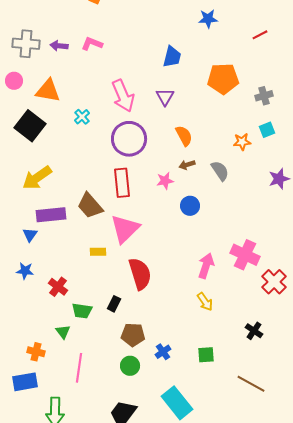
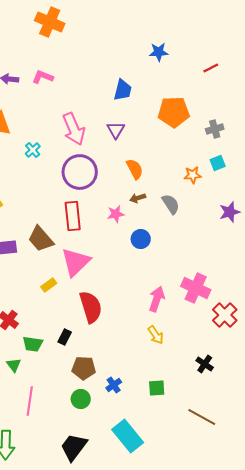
yellow rectangle: (98, 252) -> (49, 285), turned -35

